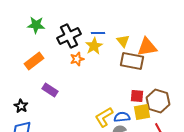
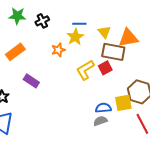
black cross: (69, 36) -> (42, 21), moved, size x0.6
red square: (137, 96) -> (105, 68), moved, turned -32
yellow L-shape: (104, 117) -> (85, 70), moved

